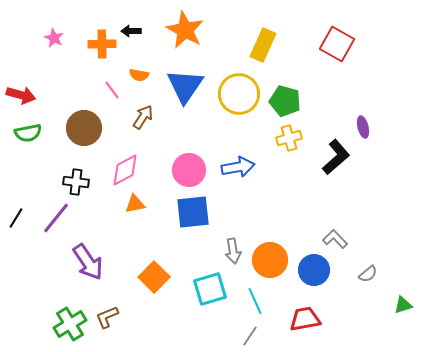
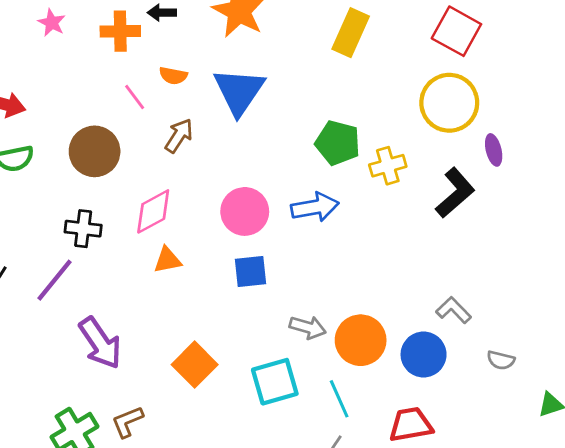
yellow circle: (239, 94) -> (449, 103), moved
green pentagon: (285, 101) -> (338, 143), moved
blue square: (193, 212) -> (250, 272), size x0.7
gray arrow: (233, 251) -> (308, 327), turned -65
gray semicircle: (368, 274) -> (501, 360), turned 54

